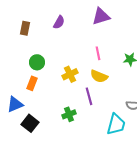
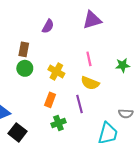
brown rectangle: (25, 28) -> (24, 49), moved
yellow cross: (70, 74) -> (56, 71), moved, turned -35
orange rectangle: (32, 83) -> (50, 100), moved

